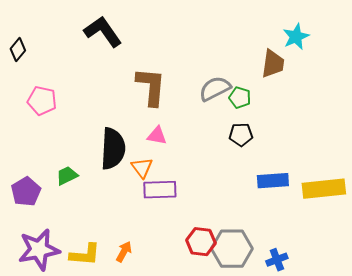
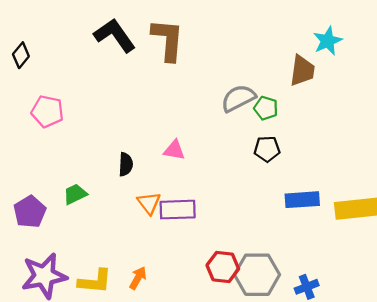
brown L-shape: (151, 87) -> (168, 40), moved
black semicircle: (113, 149) -> (126, 164), size x0.5
orange triangle: (142, 168) -> (149, 203), moved

